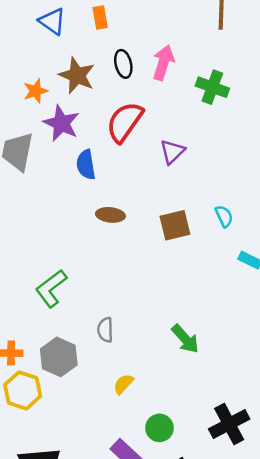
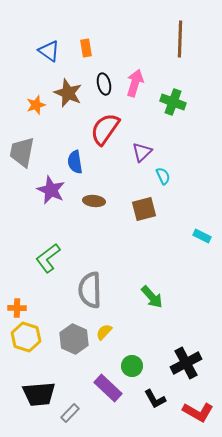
purple star: (61, 123) -> (51, 190), moved
cyan semicircle: (224, 216) -> (163, 176), moved
gray semicircle: (105, 330) -> (90, 290), size x1.8
gray hexagon: (59, 357) -> (74, 339), moved

